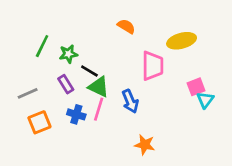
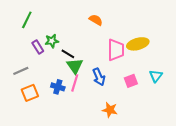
yellow ellipse: (182, 41) -> (138, 44), moved
green line: (42, 46) -> (27, 20), moved
purple rectangle: (66, 84) -> (38, 47), moved
green triangle: (99, 87) -> (75, 66), turned 30
pink square: (196, 87) -> (131, 81), moved

